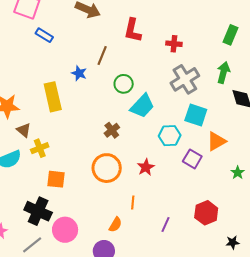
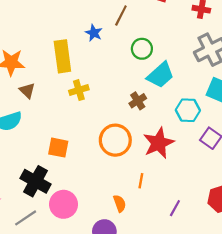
brown cross: (112, 130) -> (138, 101), moved
yellow cross: (40, 148) -> (79, 90), moved
red star: (146, 167) -> (159, 143), size x1.6
orange semicircle: (115, 225) -> (120, 203), turned -56

